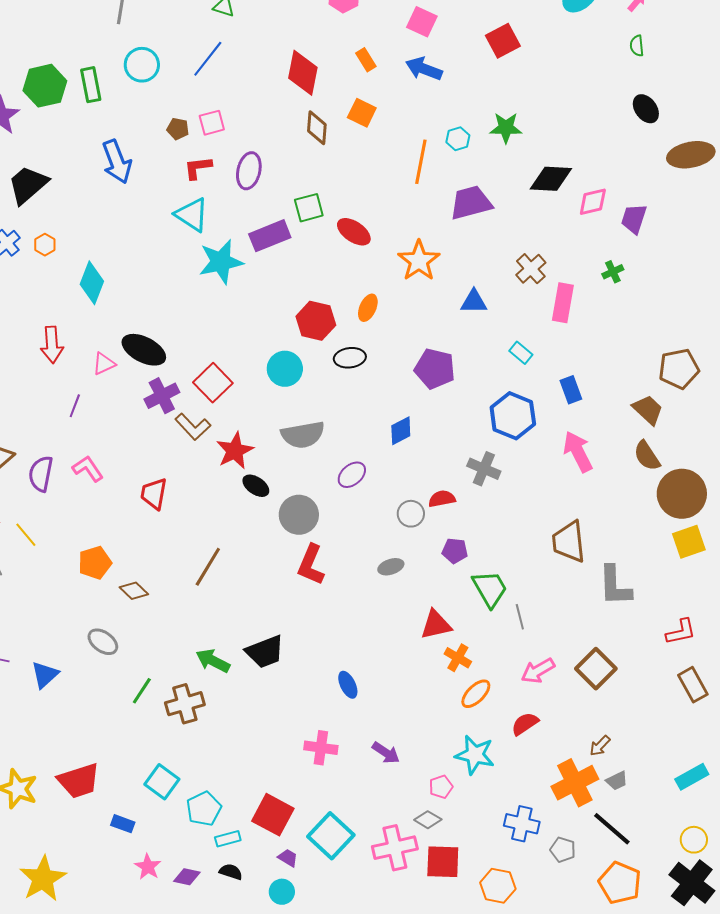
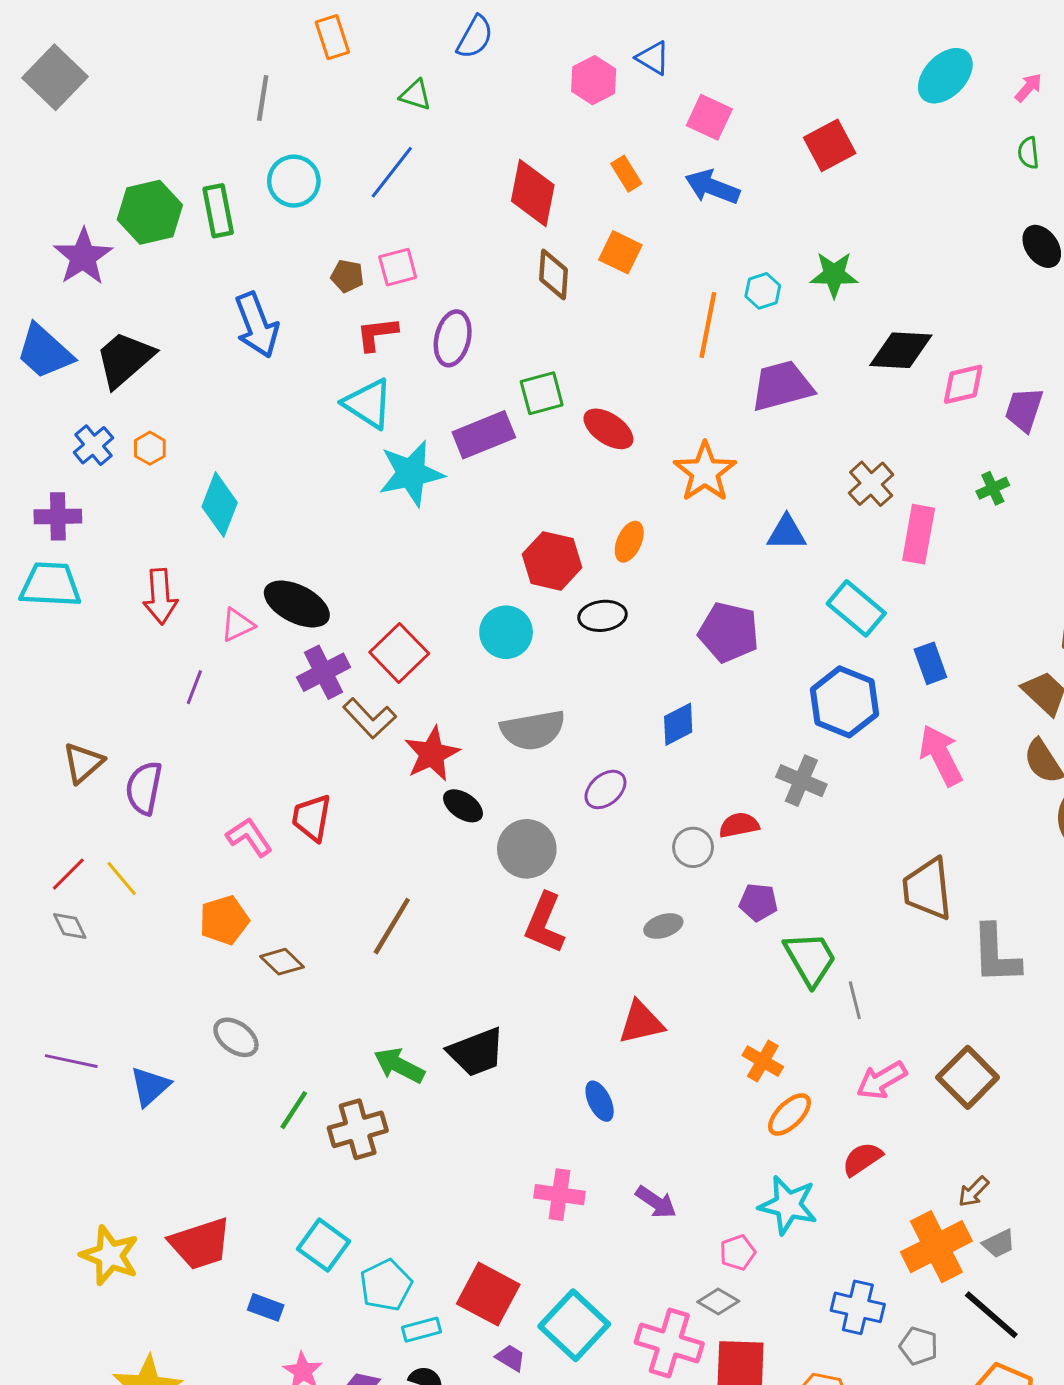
cyan rectangle: (521, 353) -> (856, 608), size x1.6
pink L-shape: (88, 469) -> (249, 837), moved
red triangle: (436, 625) -> (641, 1022), moved
pink cross: (395, 848) -> (669, 1343), turned 30

